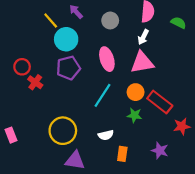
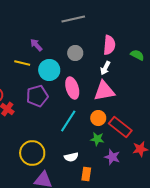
purple arrow: (76, 12) -> (36, 45), moved
yellow line: (51, 20) -> (22, 63), moved, turned -35
cyan circle: (66, 39) -> (49, 70), moved
purple star: (160, 151) -> (112, 157), moved

